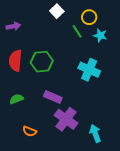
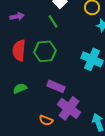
green line: (77, 31) -> (53, 21), moved
orange semicircle: (30, 131) -> (46, 120), moved

